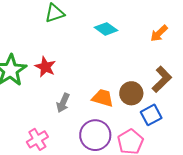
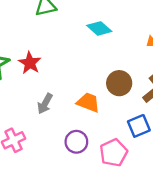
brown circle: (131, 93) -> (119, 83), moved
purple circle: (95, 135) -> (76, 142), size x0.7

